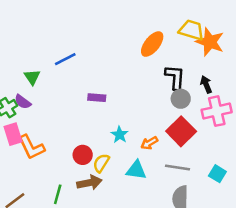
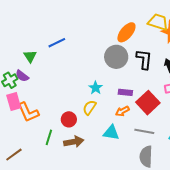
purple rectangle: (97, 98) -> (125, 92), moved
gray circle: (181, 99) -> (116, 57), moved, size x1.5
cyan star: (120, 135) -> (96, 88), moved
yellow semicircle: (101, 163) -> (89, 107), moved
green line: (58, 194) -> (49, 137), moved

